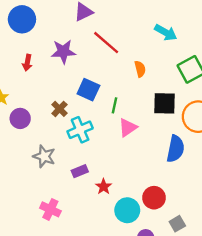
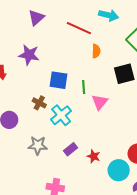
red line: (106, 43) -> (79, 28), moved
purple star: (63, 52) -> (29, 55), turned 30
orange semicircle: (140, 69) -> (96, 51), turned 32

